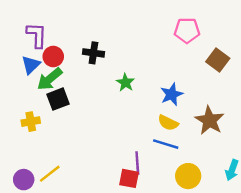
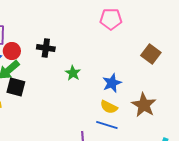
pink pentagon: (187, 30) -> (111, 19), moved
black square: (58, 99) -> (16, 87), turned 36

